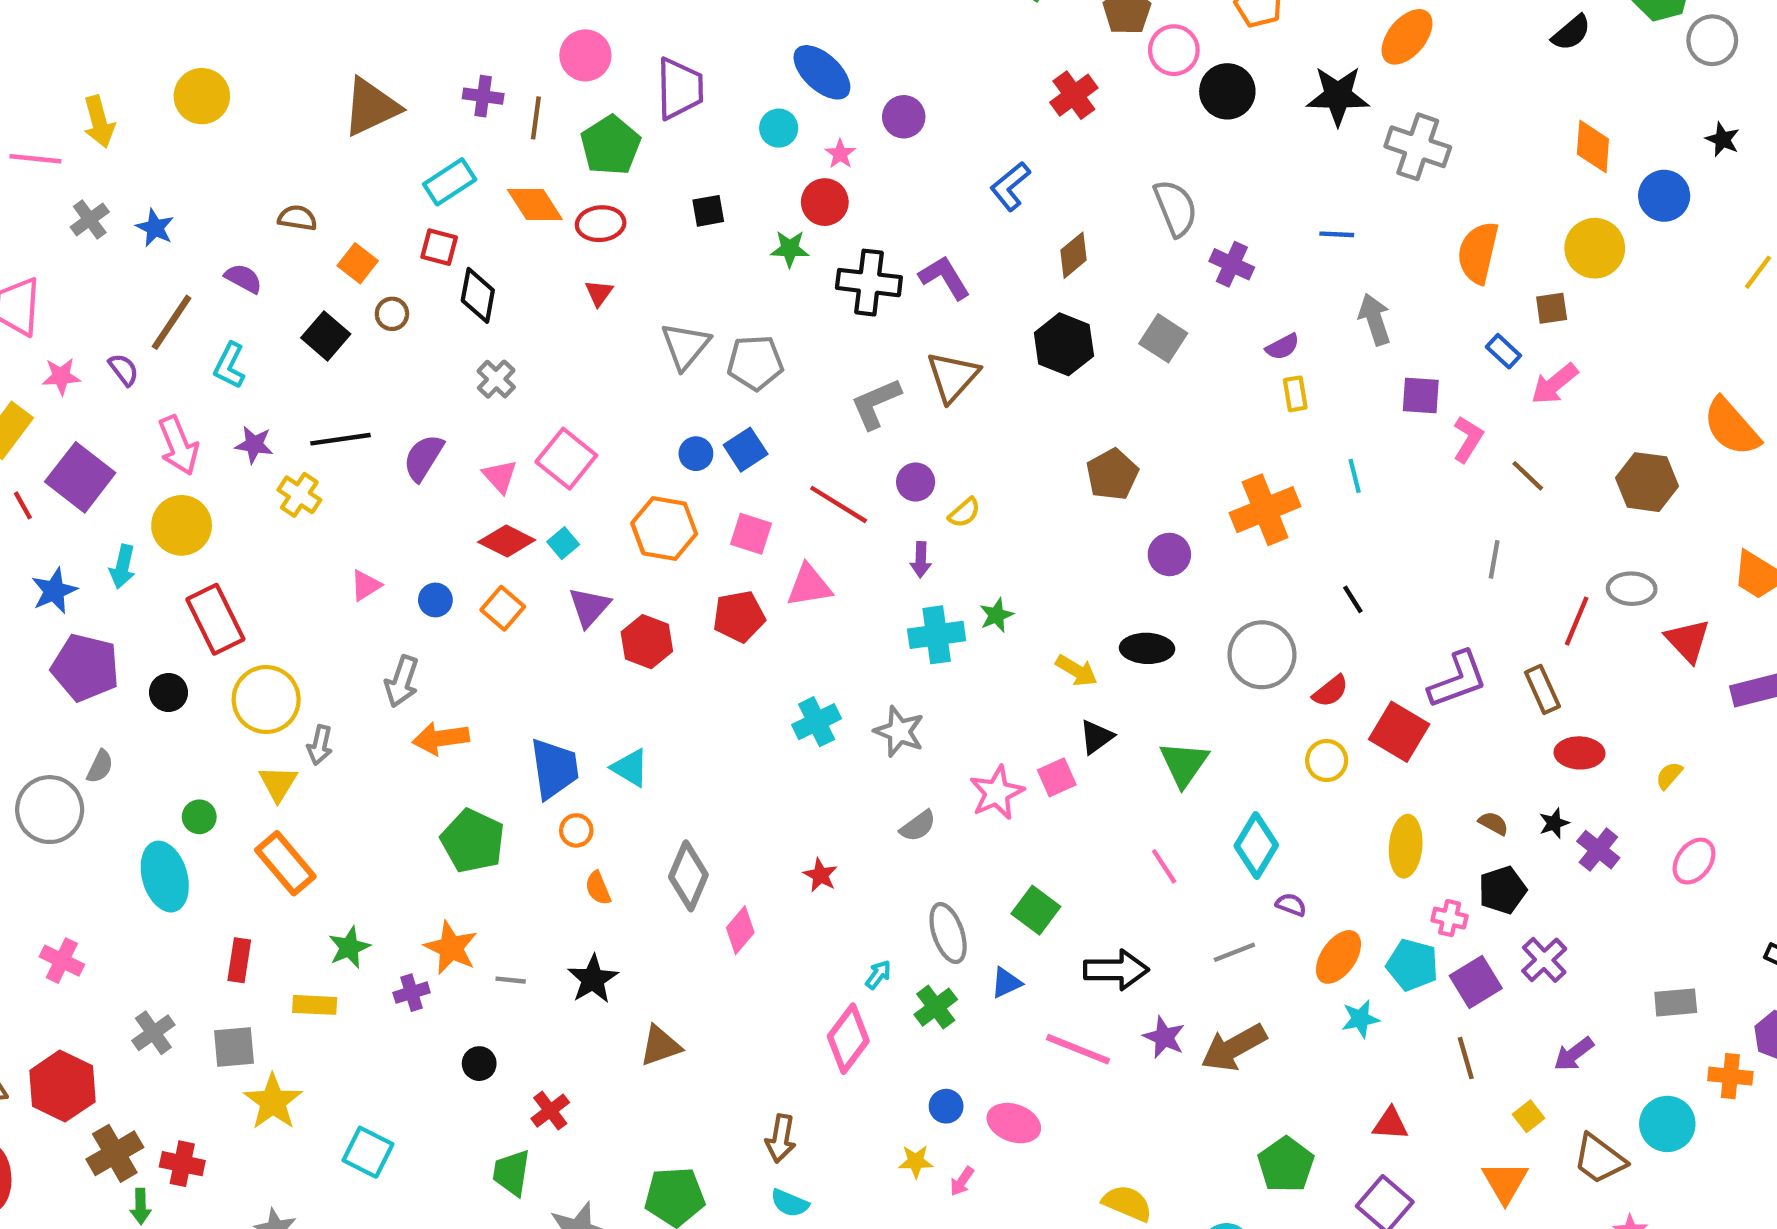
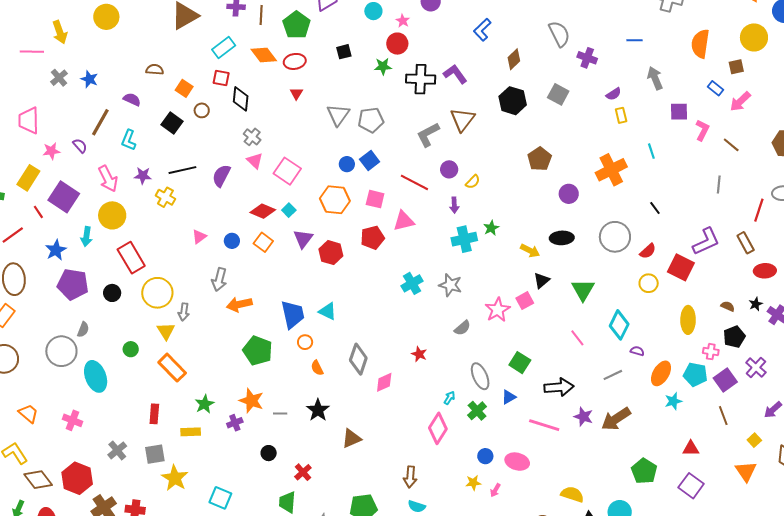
pink triangle: (500, 476) -> (255, 161), moved
cyan ellipse: (165, 877) -> (96, 376), moved
pink diamond: (740, 930) -> (384, 382), turned 30

